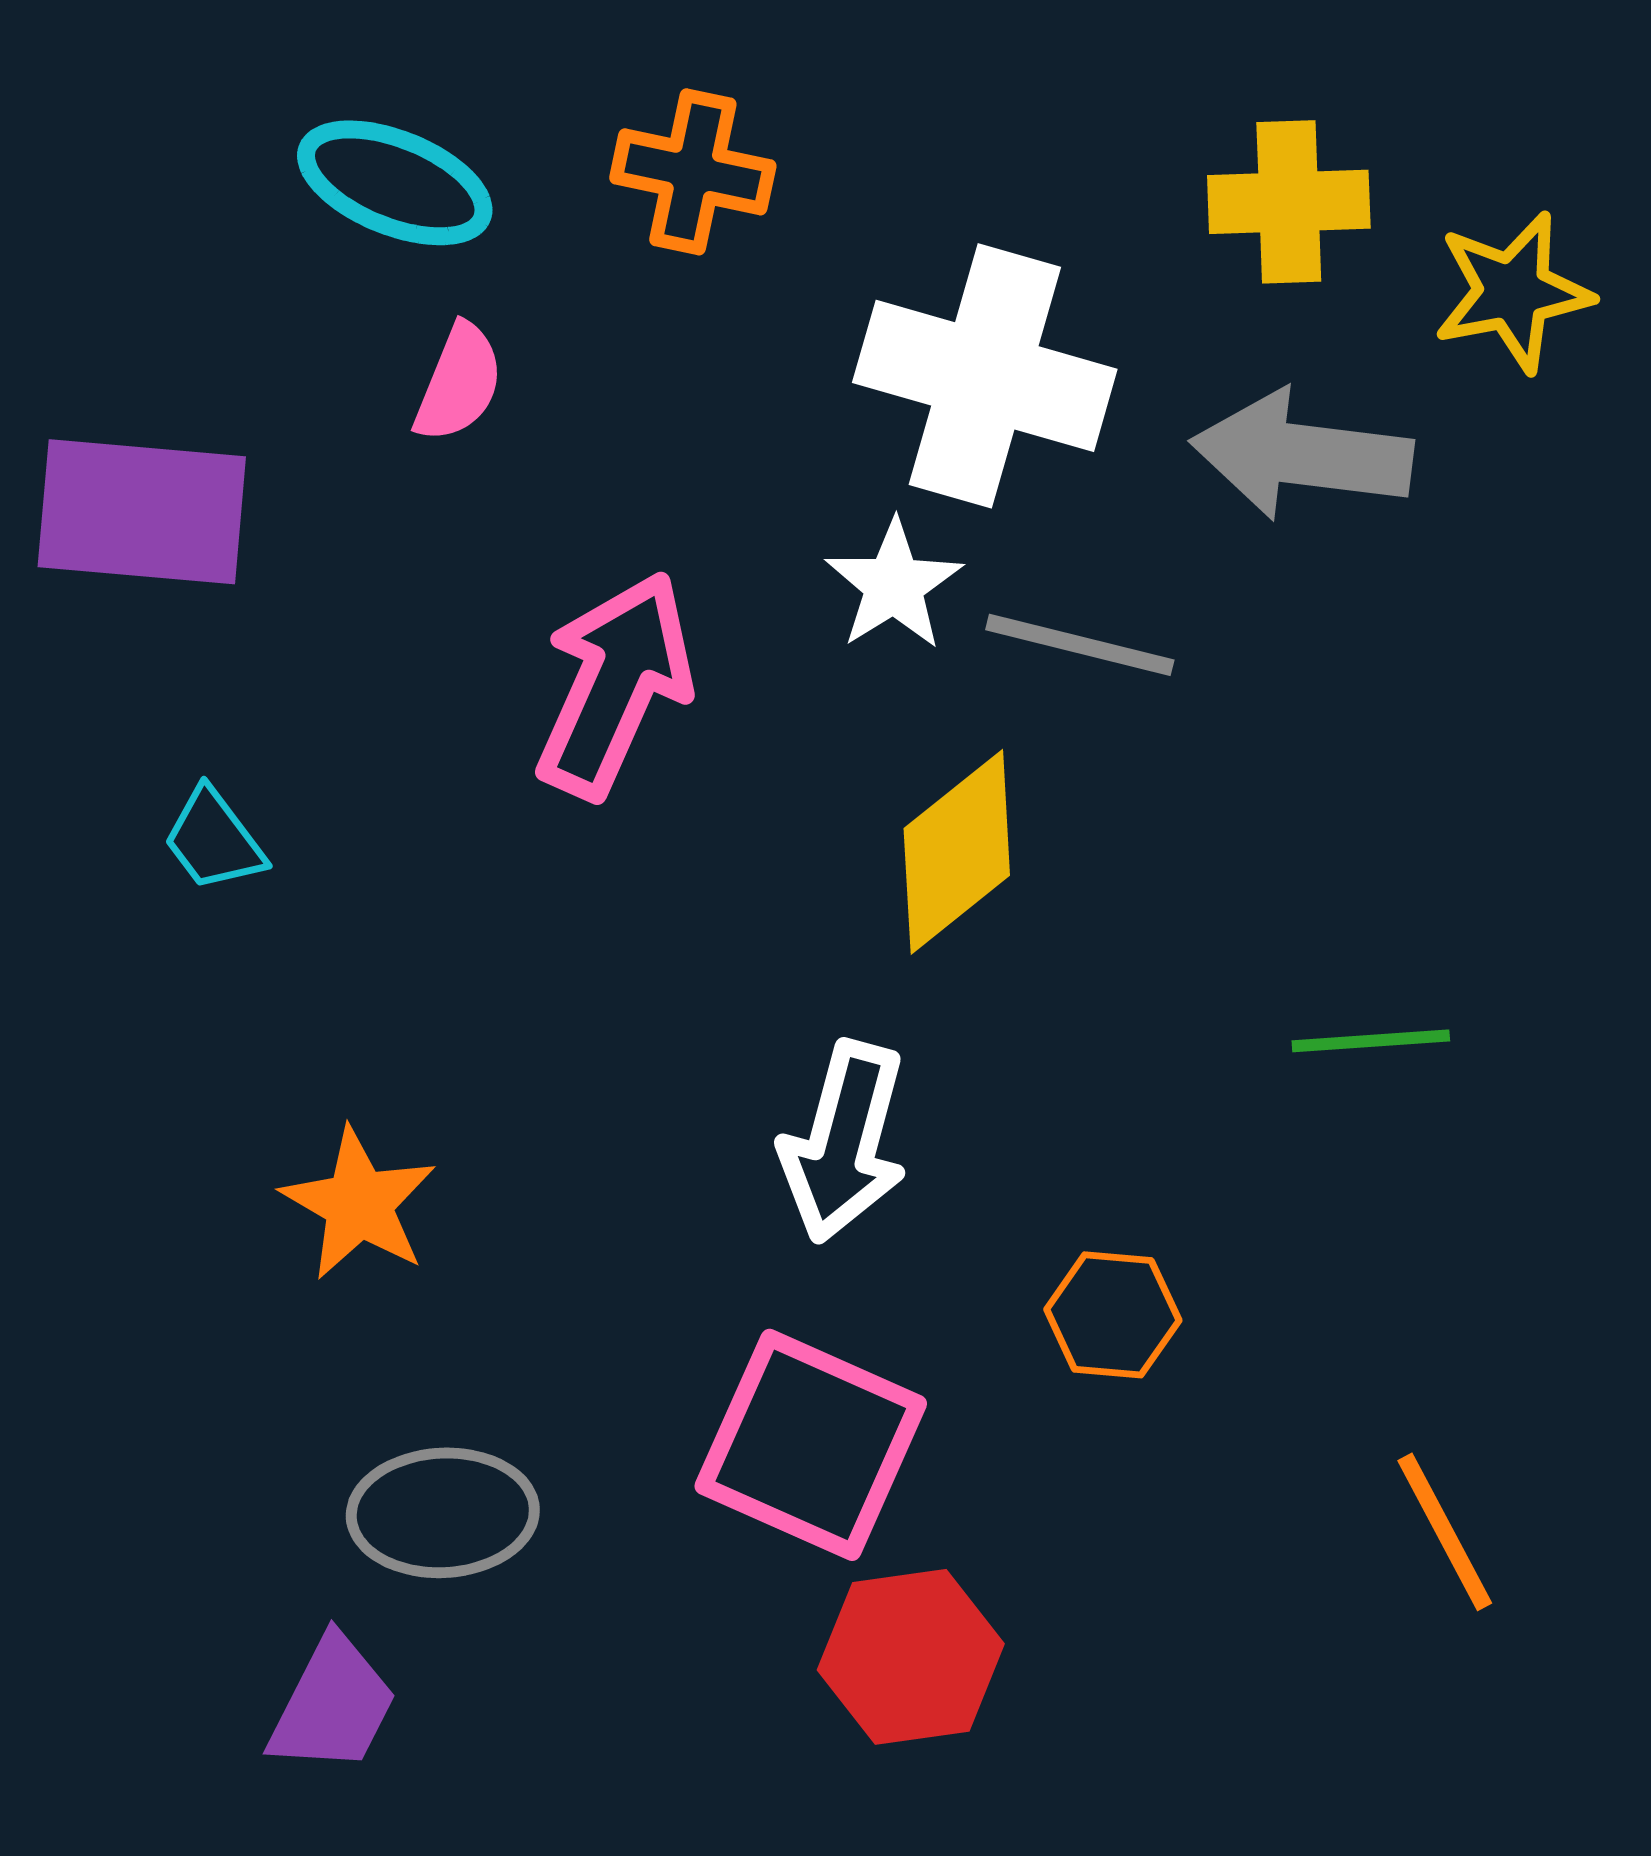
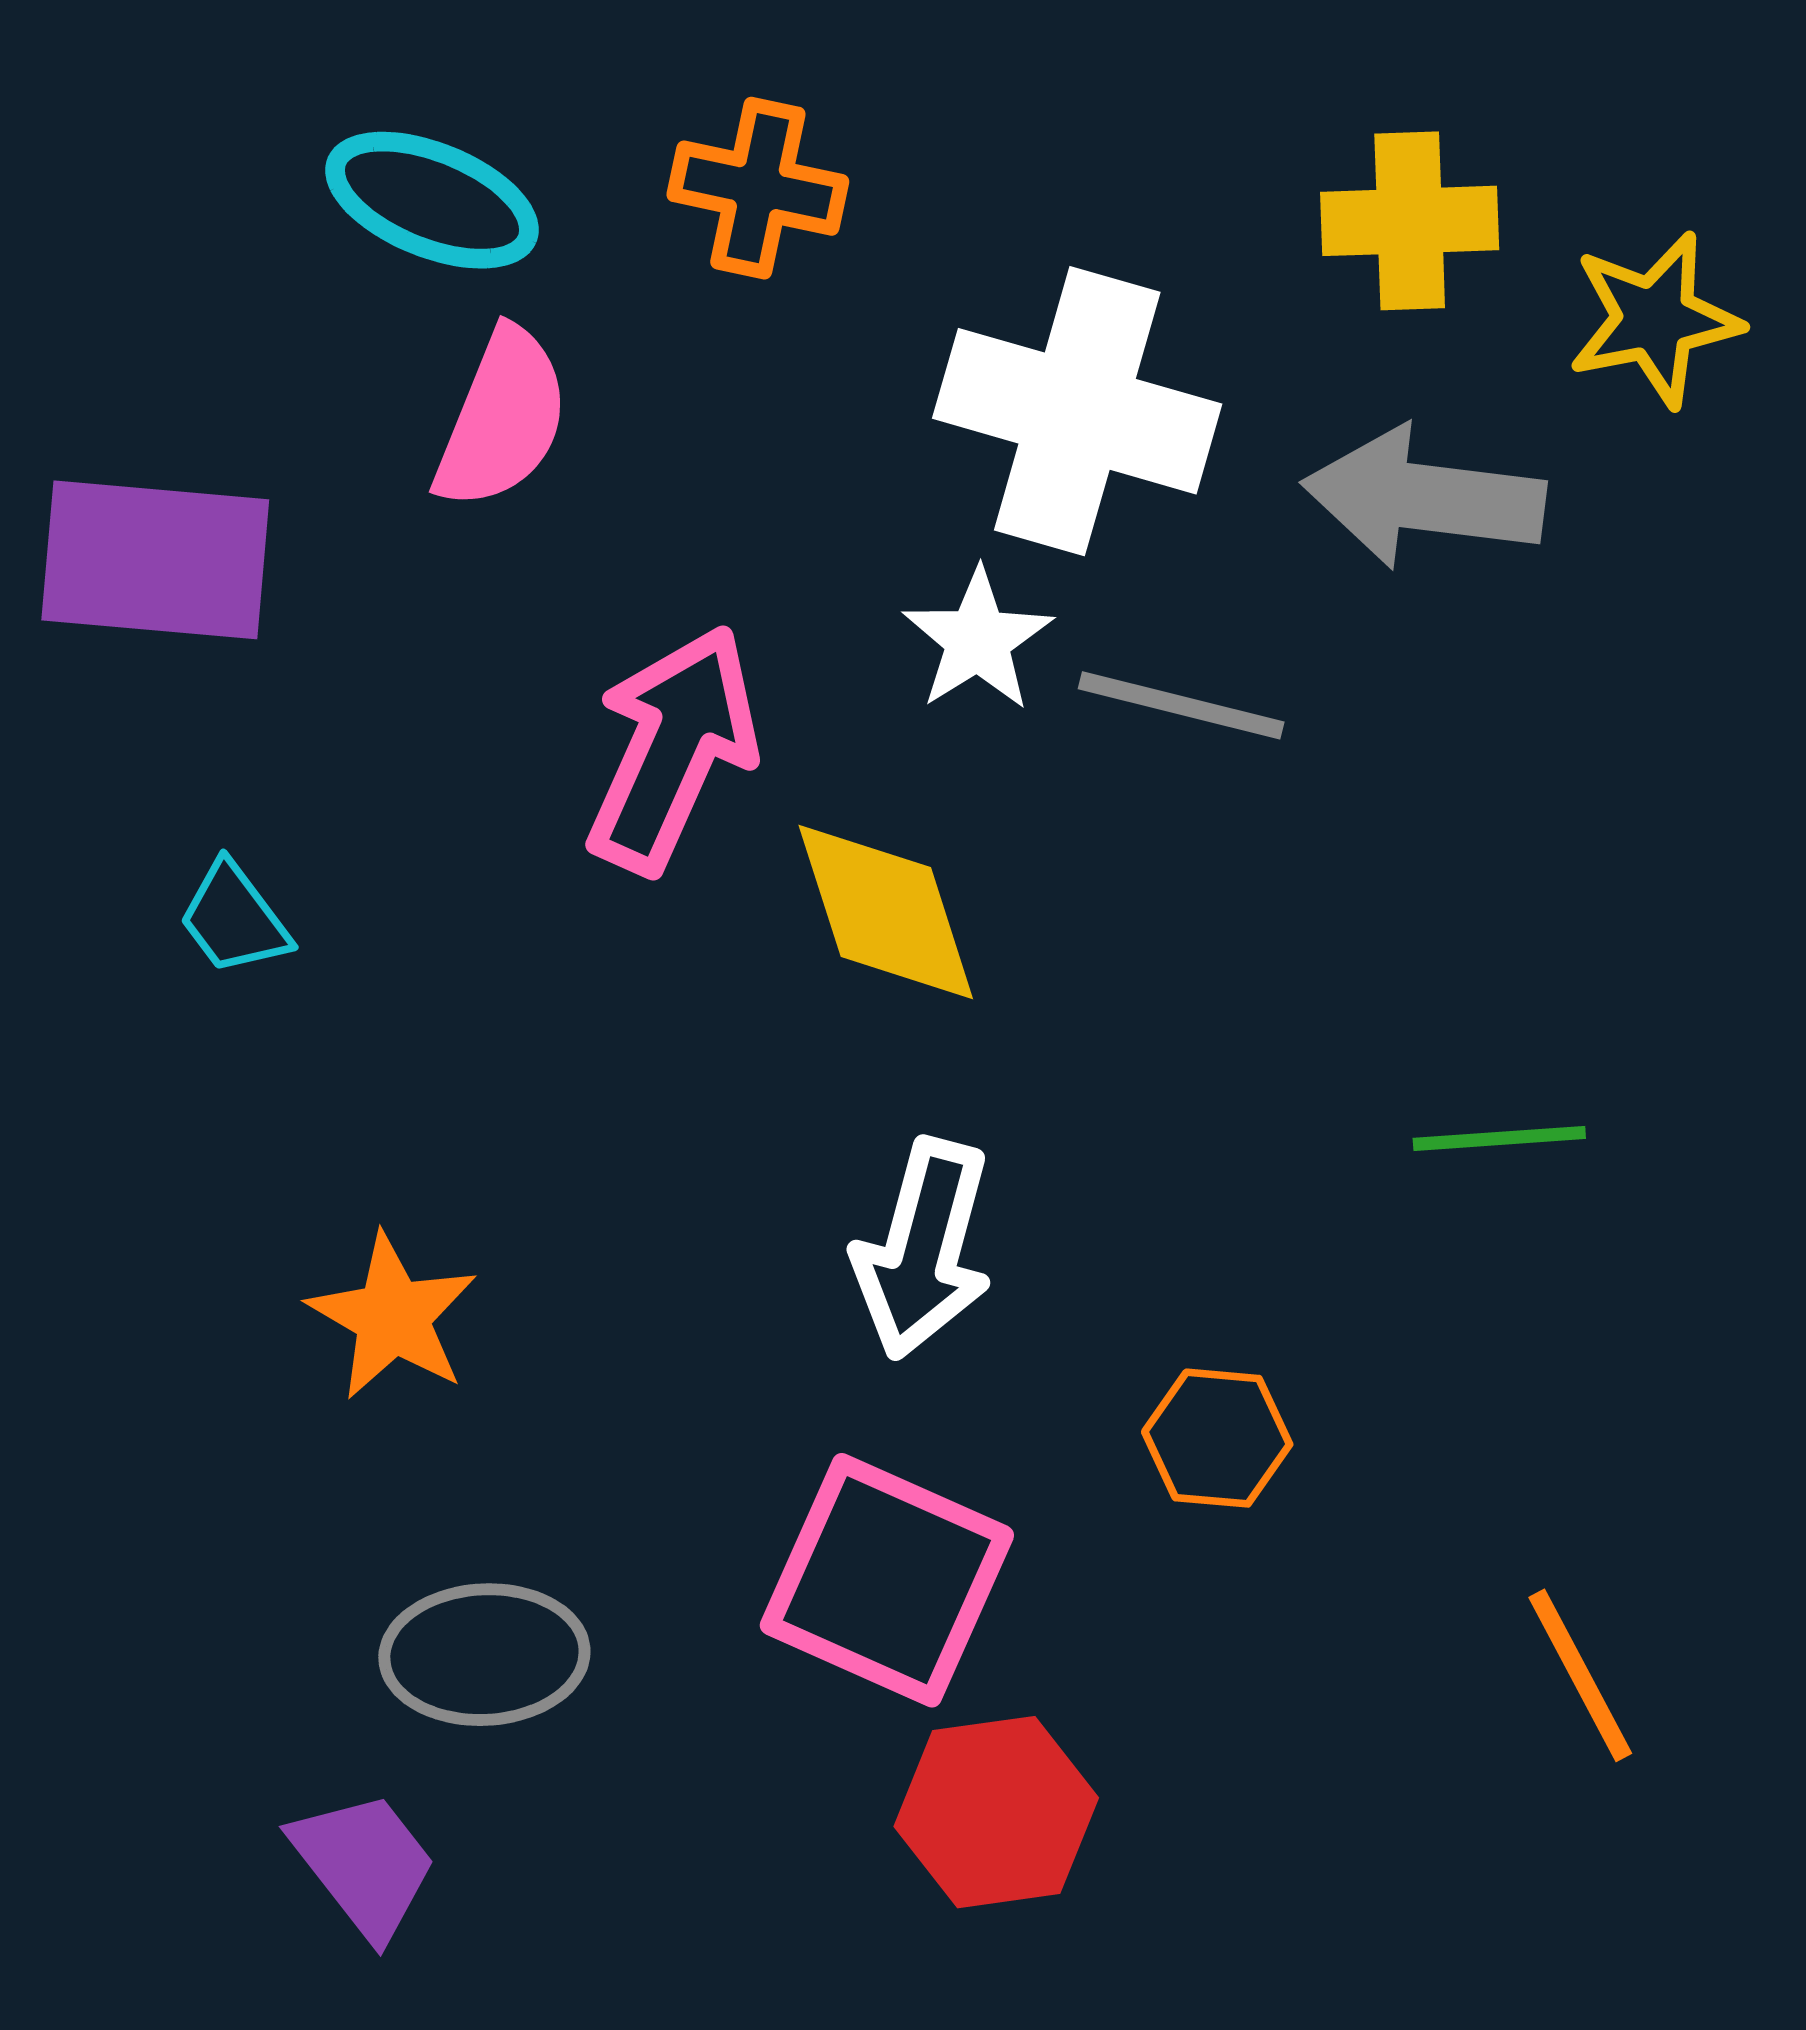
pink semicircle: (459, 383) -> (502, 419), size x1.4
yellow diamond: (957, 852) -> (886, 912), moved, turned -69
purple trapezoid: (333, 1705) -> (364, 1865), turned -65

